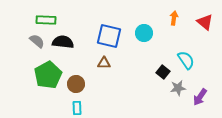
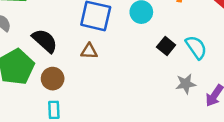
black semicircle: (63, 42) -> (45, 41), moved, turned 35
black square: (163, 72) -> (166, 46), moved

